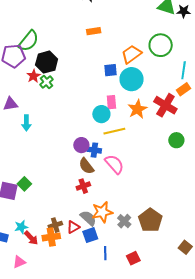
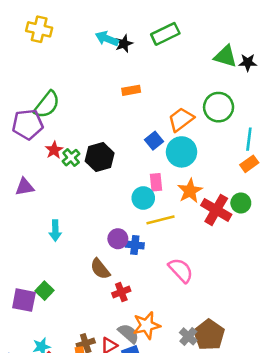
black hexagon: (47, 62) -> (100, 157), moved
blue square: (111, 70) -> (154, 141), turned -32
red cross: (165, 105) -> (216, 210), moved
cyan arrow: (26, 123) -> (55, 231), moved
green circle: (176, 140) -> (241, 203), moved
pink semicircle: (114, 164) -> (181, 270), moved
brown semicircle: (86, 166) -> (100, 269), moved
gray cross: (124, 221) -> (188, 336), moved

